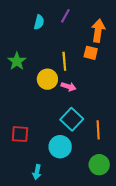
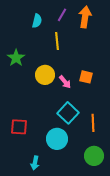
orange arrow: (98, 31) -> (85, 17), moved
orange square: (91, 53) -> (86, 77), moved
yellow line: (64, 61) -> (57, 41), moved
pink arrow: (69, 87) -> (65, 82), turned 32

